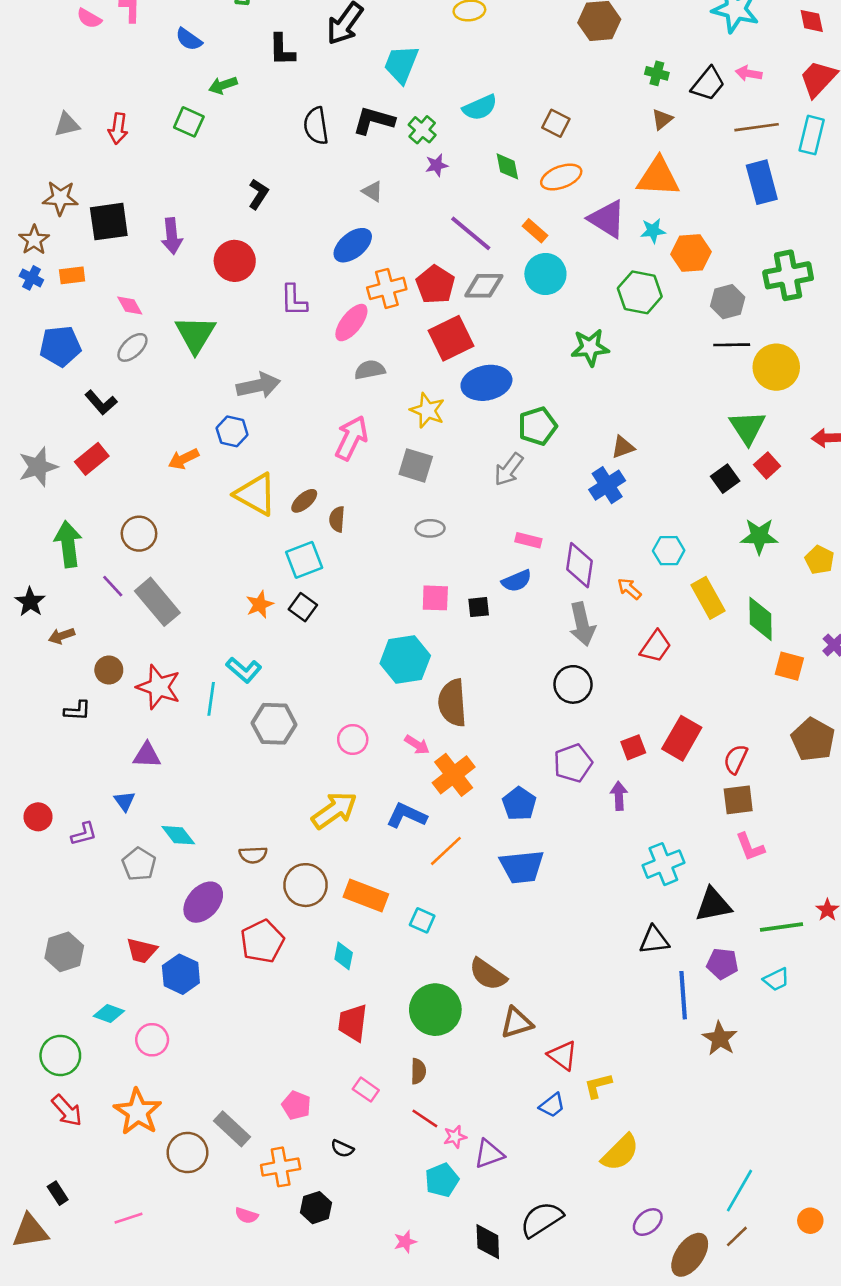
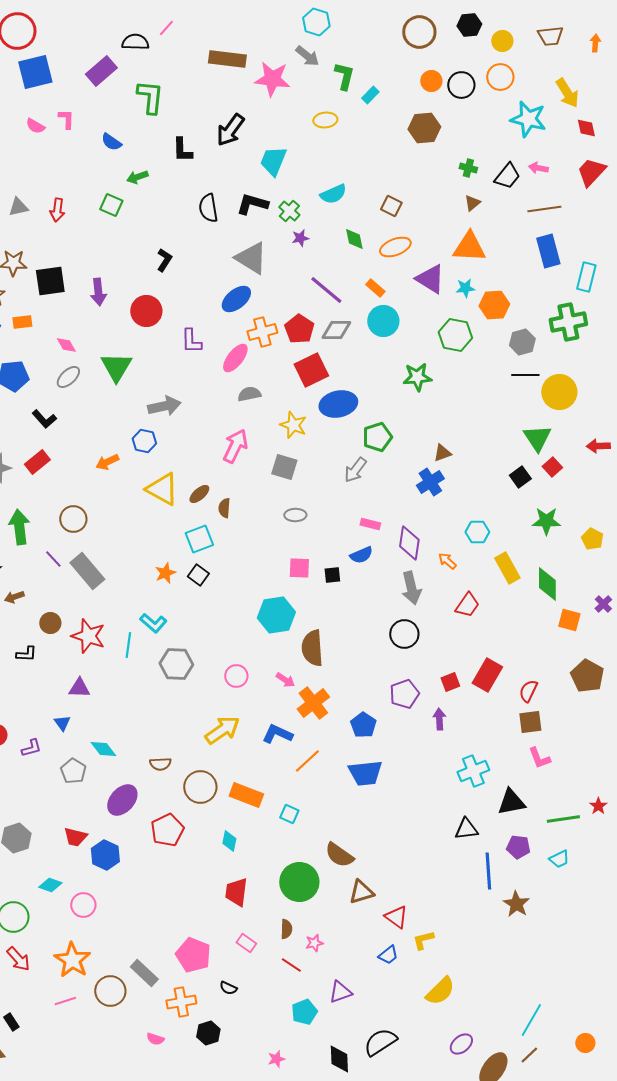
cyan rectangle: (812, 135) -> (586, 277), moved
gray triangle: (372, 191) -> (251, 258), size x2.0
pink pentagon: (296, 1105) -> (193, 955), size x1.6
pink star: (455, 1137) -> (314, 943), moved
pink line: (128, 1218) -> (65, 1001), moved

